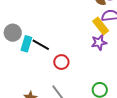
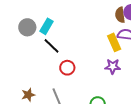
purple star: (99, 42) -> (113, 66), moved
cyan rectangle: (26, 44) -> (47, 26), moved

